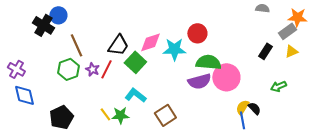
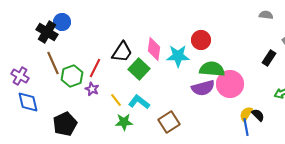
pink diamond: (150, 42) -> (154, 49), turned -65
brown line: (76, 45) -> (53, 63), moved
purple star: (92, 69) -> (92, 89), moved
red line: (106, 69) -> (95, 68), moved
yellow line: (105, 114) -> (116, 100), moved

